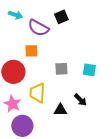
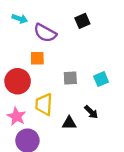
black square: (61, 17) -> (82, 21), moved
cyan square: (89, 70) -> (101, 79), turned -32

